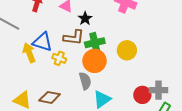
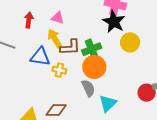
black star: (85, 18) -> (114, 22), moved, size x1.6
yellow circle: (127, 50) -> (130, 42), moved
yellow arrow: (29, 53) -> (55, 38), moved

